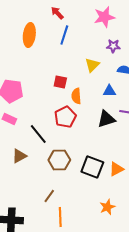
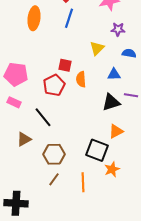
red pentagon: (65, 117) -> (54, 85), moved
brown hexagon: (59, 160) -> (54, 154), moved
orange triangle: (116, 169) -> (116, 131), moved
orange star: (107, 207) -> (112, 169), moved
orange line: (60, 217) -> (83, 182), moved

